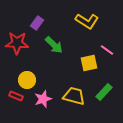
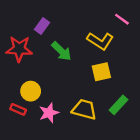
yellow L-shape: (87, 21) -> (100, 41), moved
pink line: (107, 50) -> (122, 19), moved

